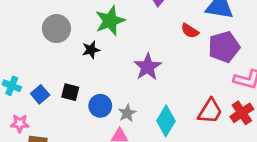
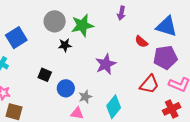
gray circle: (56, 29) -> (55, 21), moved
blue square: (40, 94) -> (16, 38), moved, size x1.5
red trapezoid: (210, 111) -> (149, 84), moved

